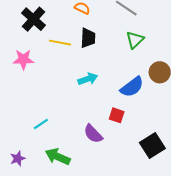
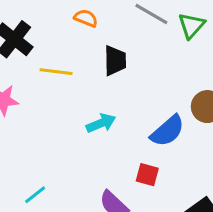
black trapezoid: (88, 38) -> (115, 61), moved
green triangle: (135, 40) -> (191, 26), moved

